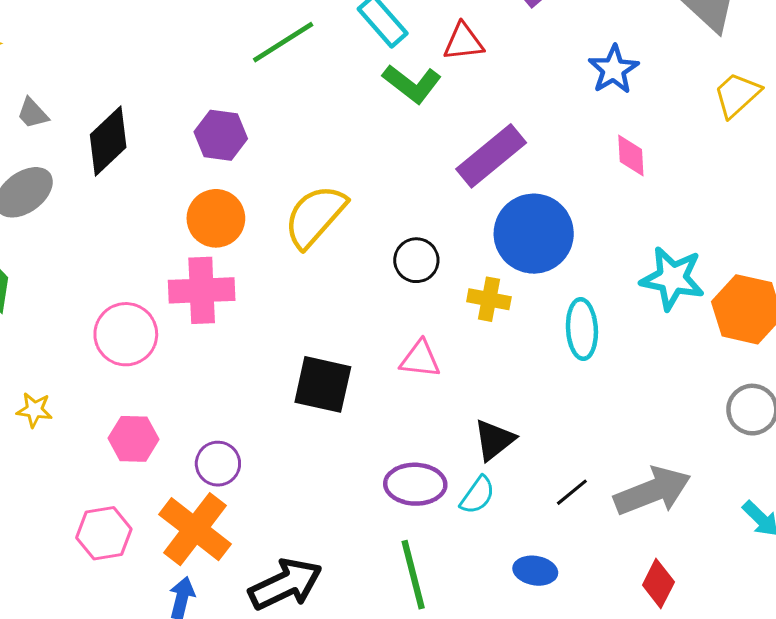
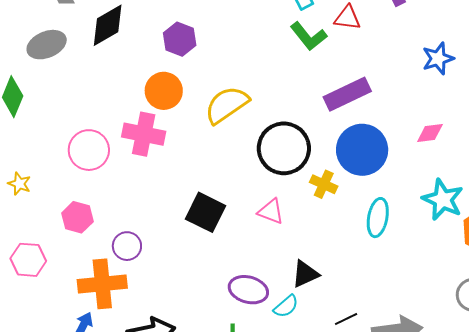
pink diamond: (631, 155) -> (430, 133), moved, turned 72
black circle: (416, 260) -> (284, 148), size x1.8
orange cross: (195, 529) -> (102, 284), turned 33
pink hexagon: (104, 533) -> (28, 260), moved

